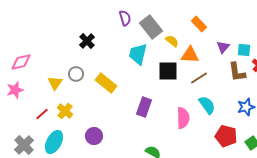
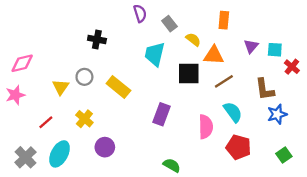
orange rectangle: (199, 24) -> (224, 20), turned 49
gray rectangle: (151, 27) -> (169, 24), size x0.6
black cross: (87, 41) -> (97, 39), turned -35
brown L-shape: (237, 72) -> (265, 89), moved
yellow cross: (65, 111) -> (84, 119), moved
red pentagon: (226, 136) -> (239, 147), moved

